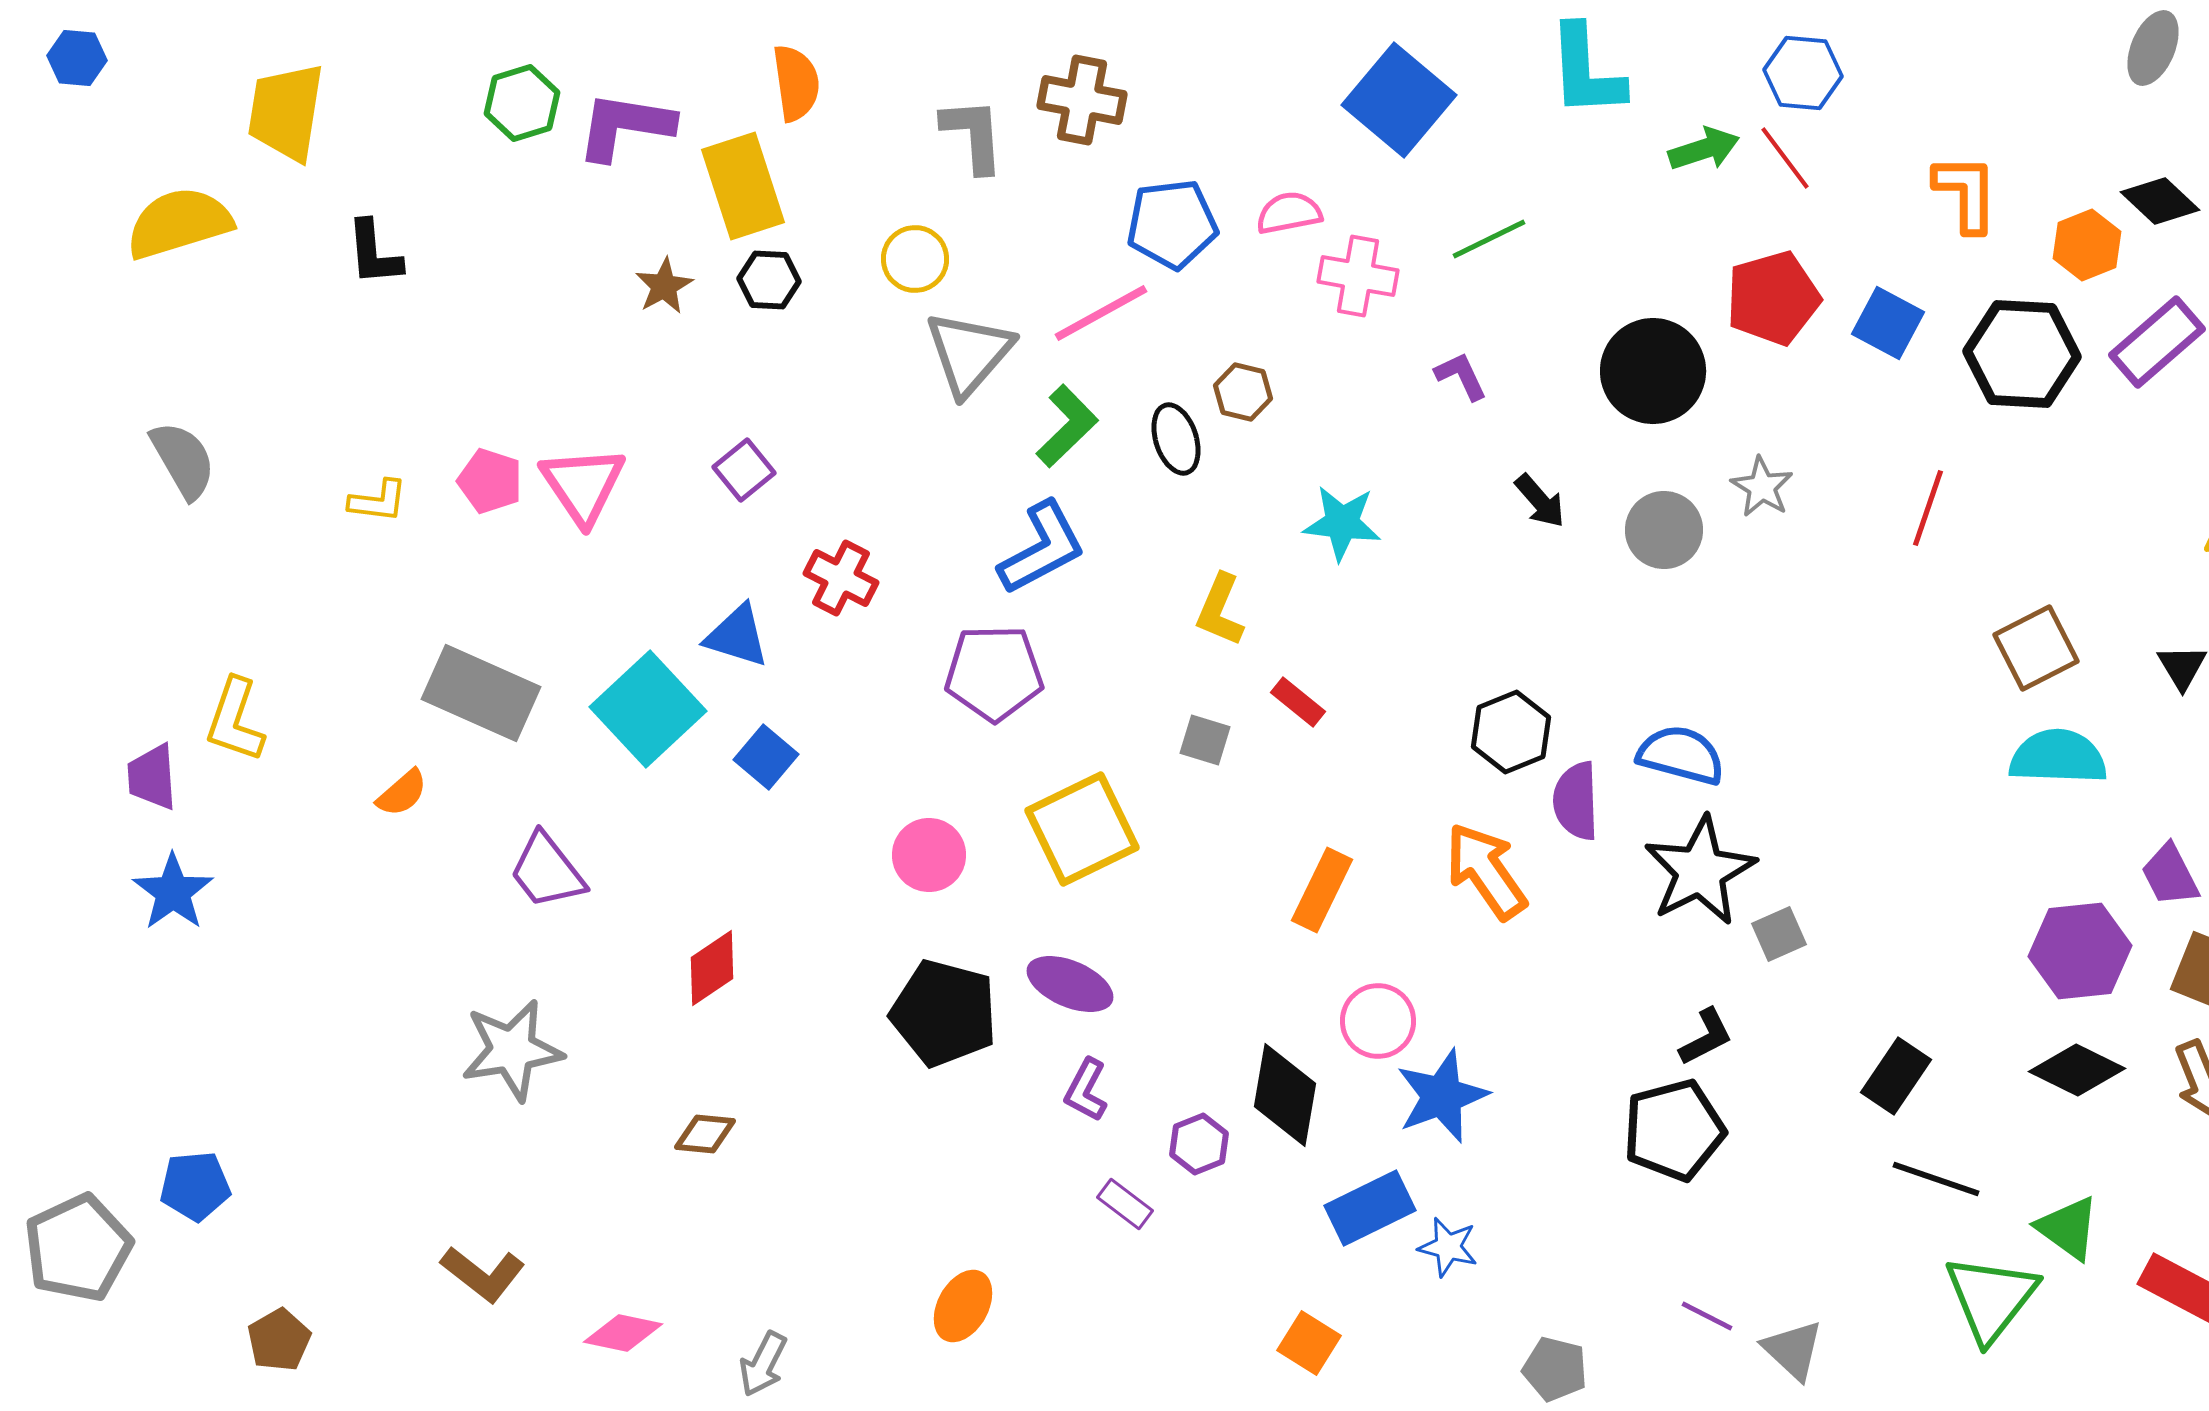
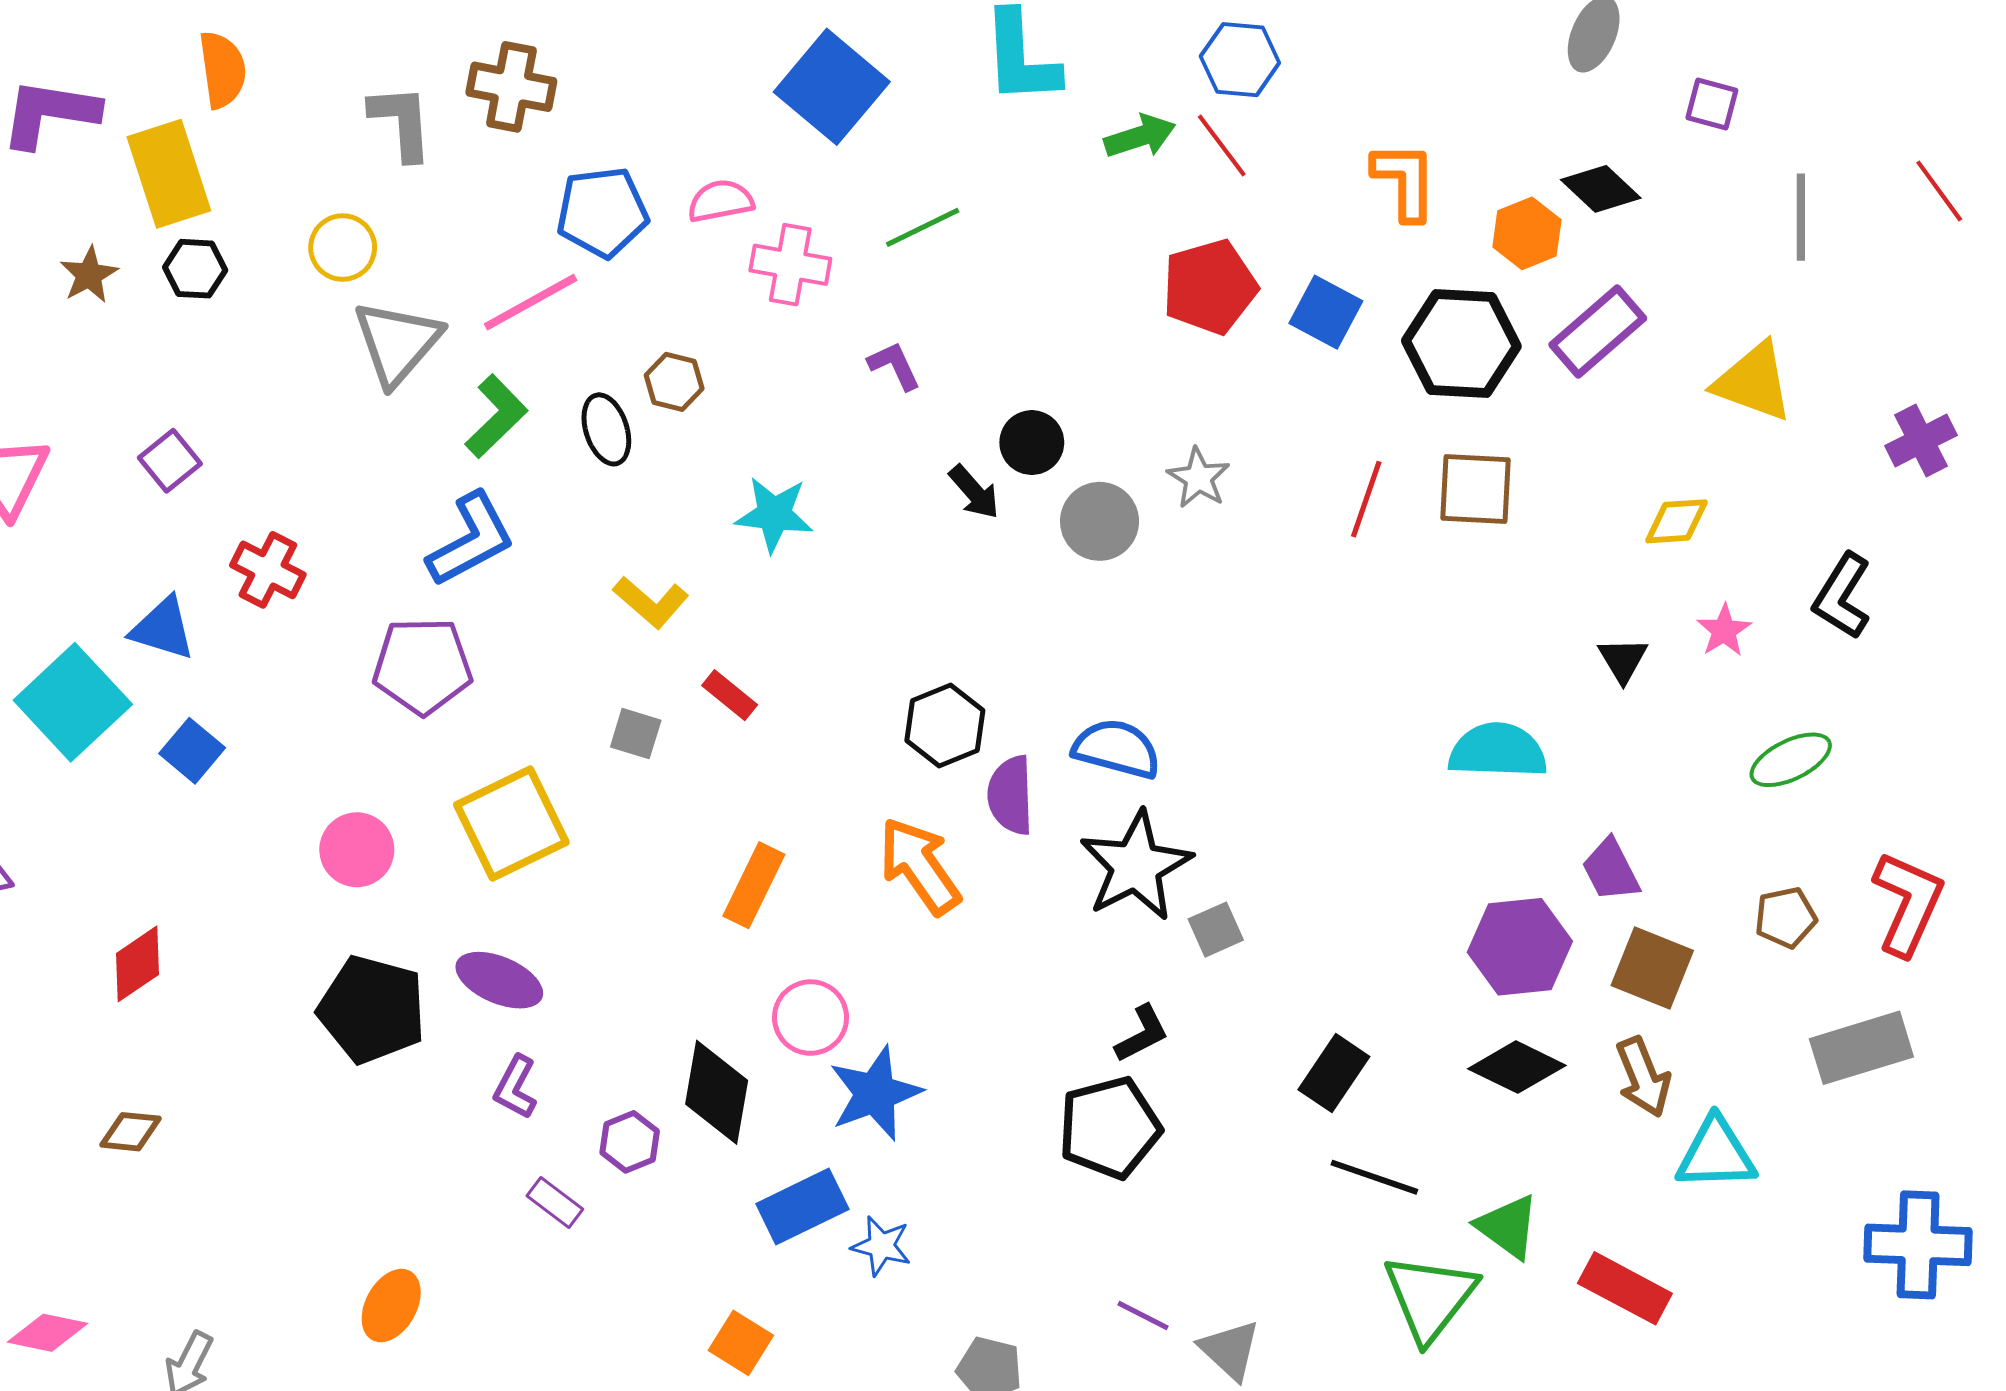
black circle: (1653, 371) -> (1032, 443), moved, size x0.6
yellow L-shape: (1220, 610) -> (651, 602), turned -72
brown square: (2036, 648) -> (1475, 489), moved, turned 30

